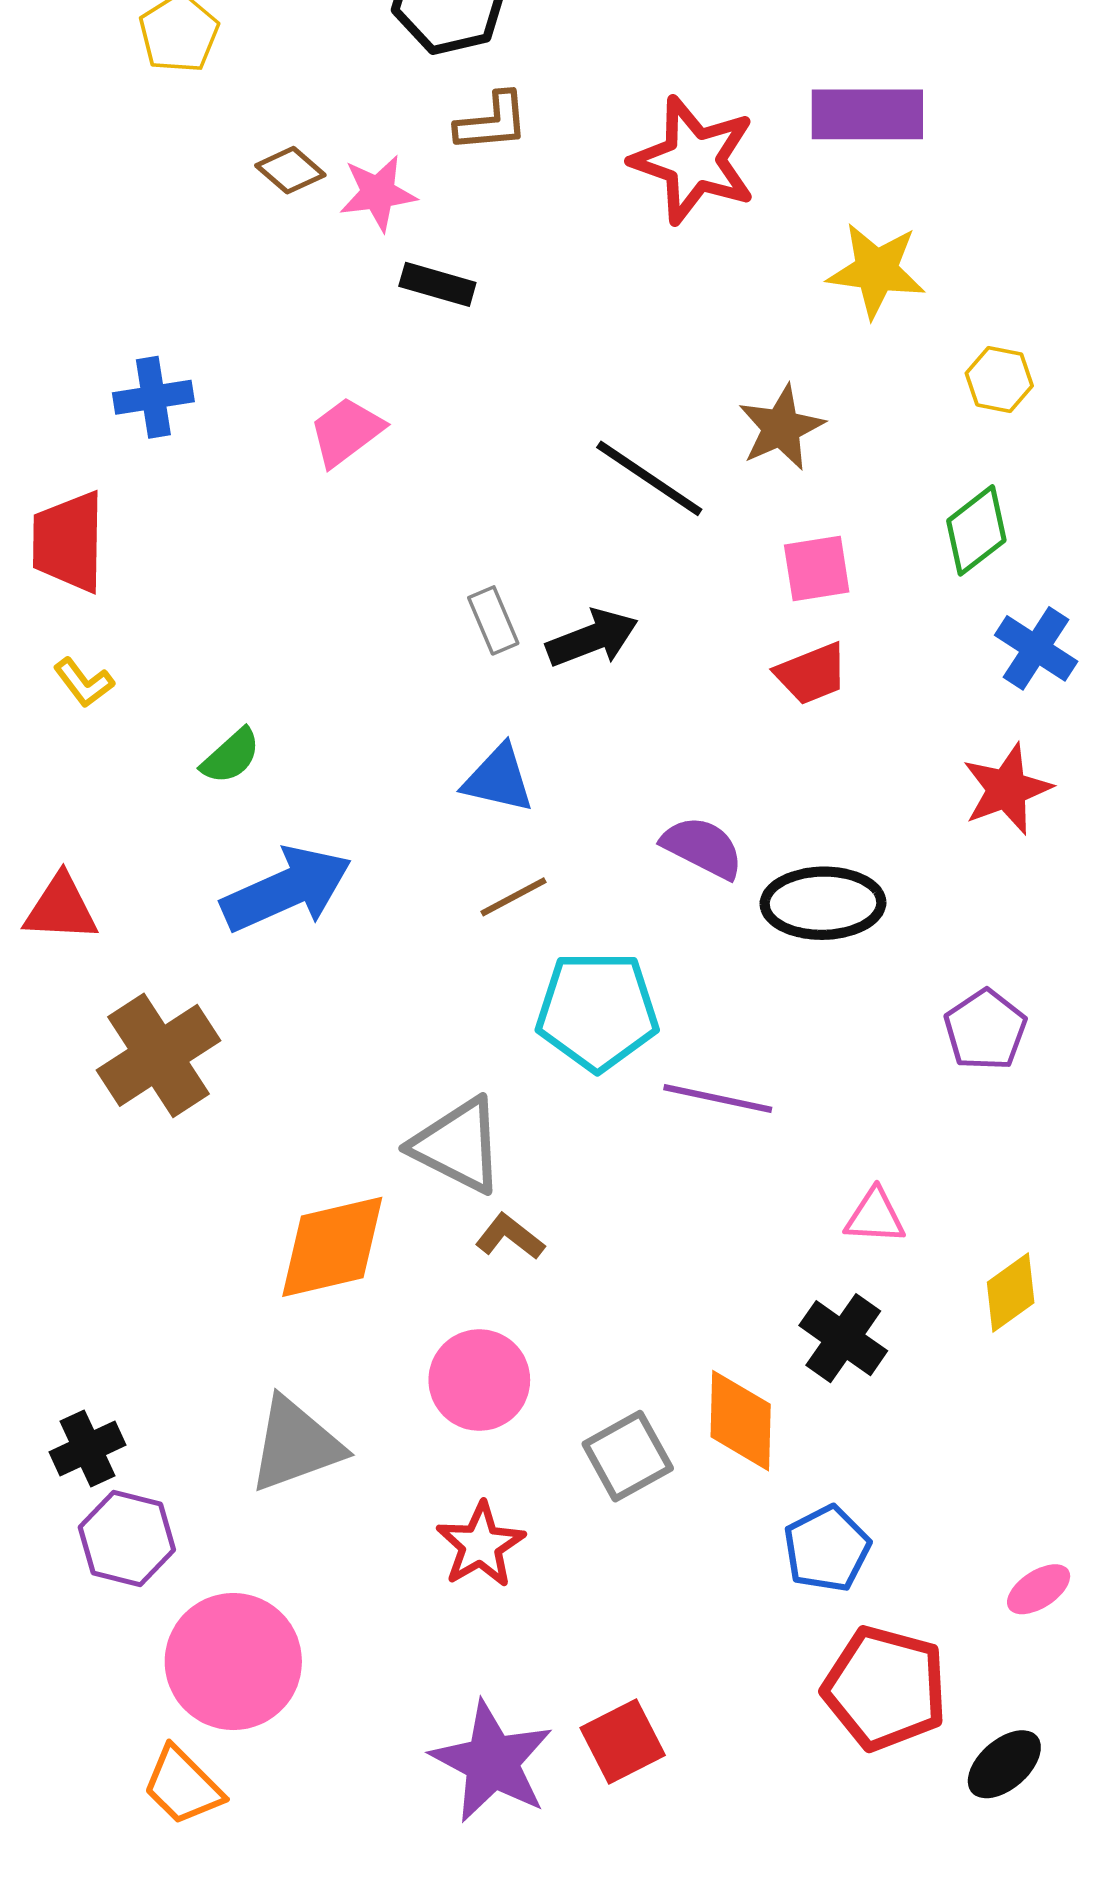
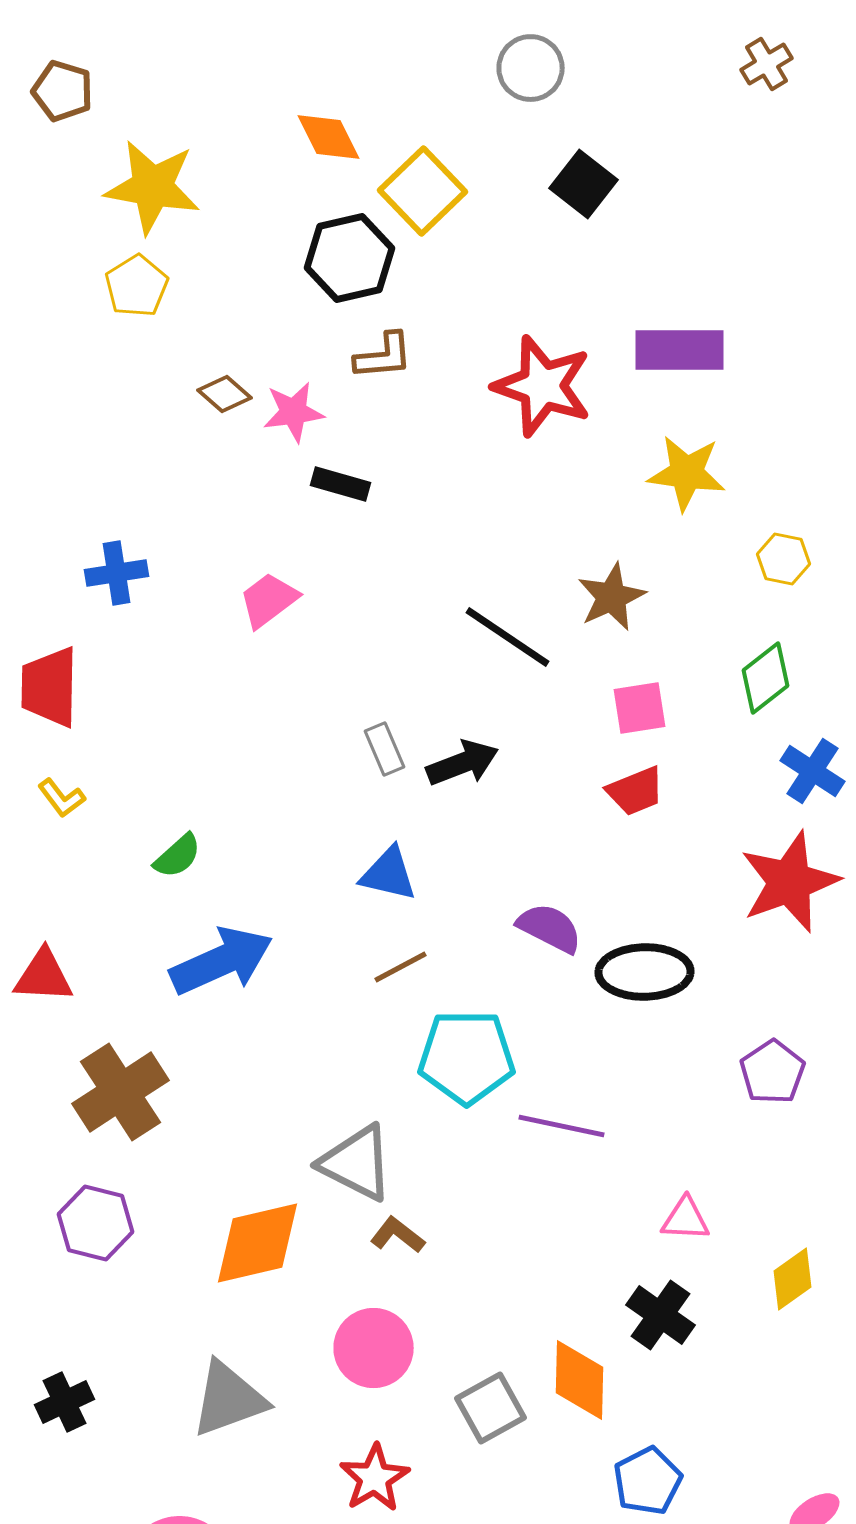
red star: (1007, 789) -> (790, 882), size x1.4
purple hexagon: (127, 1539) -> (96, 1223), moved

